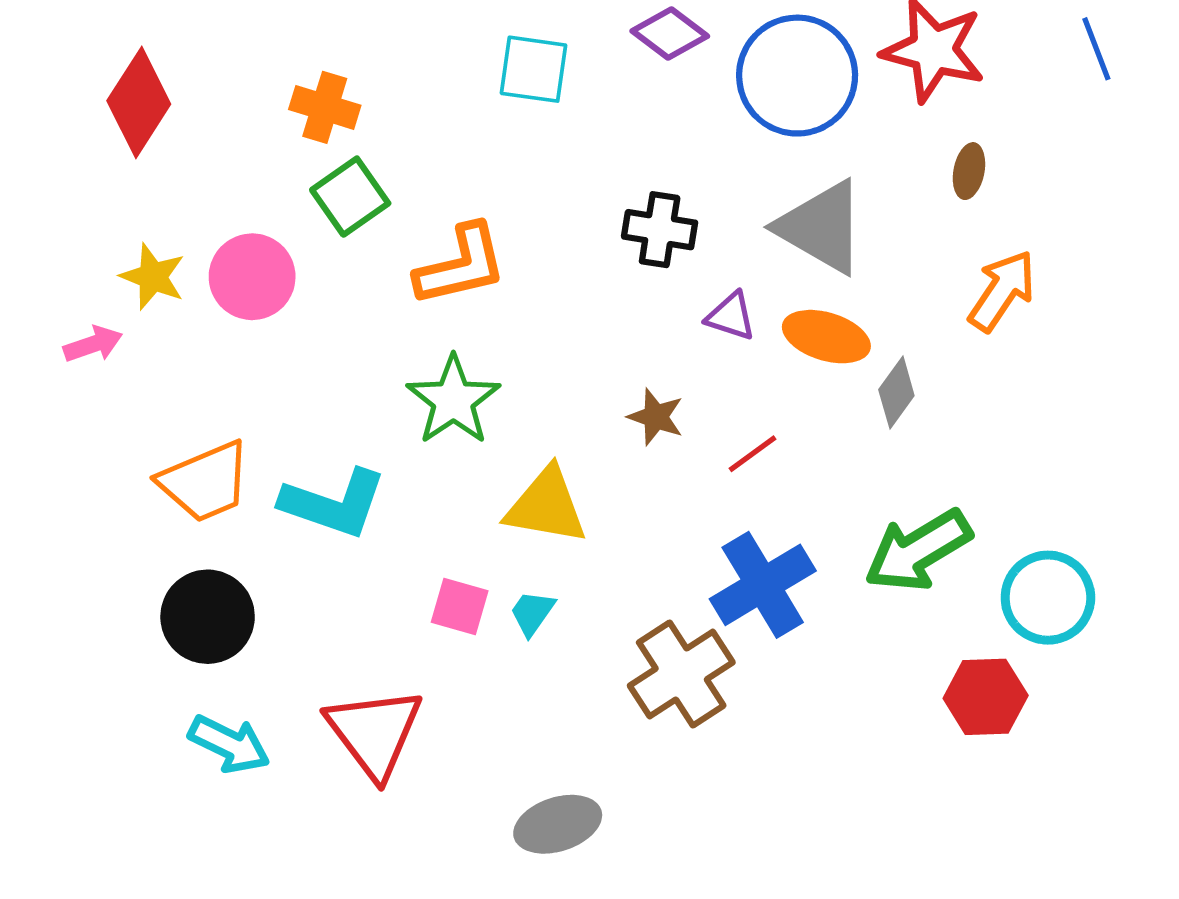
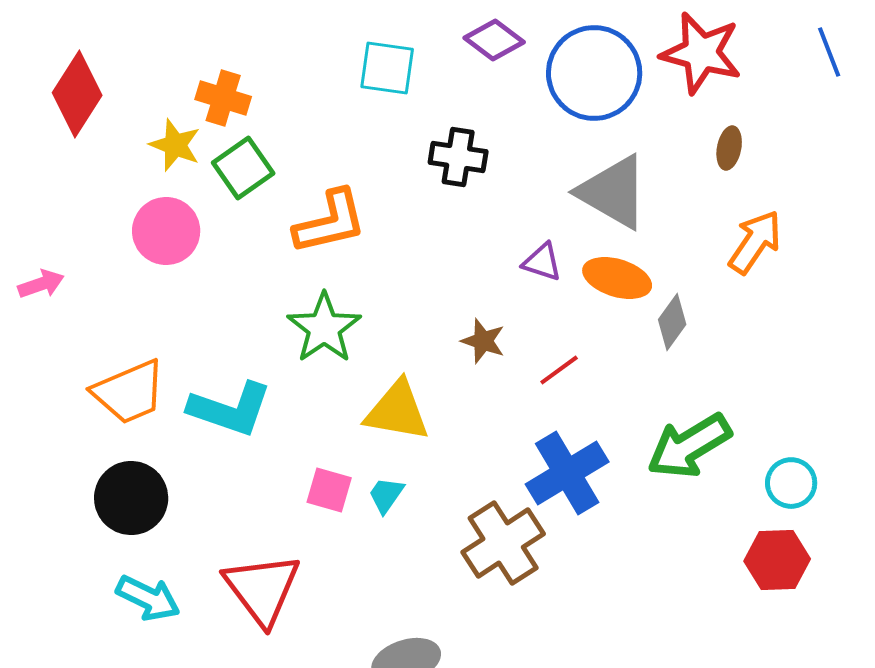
black cross: (660, 230) -> (458, 157), moved
yellow star: (153, 277) -> (175, 145), moved
cyan circle: (1048, 598) -> (791, 483), size x0.7
red hexagon: (986, 697) -> (777, 560), moved

